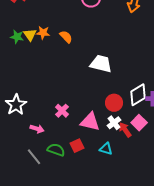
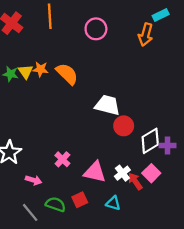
orange semicircle: (66, 37) -> (67, 74), size x1.5
red circle: (114, 103) -> (124, 126), moved

